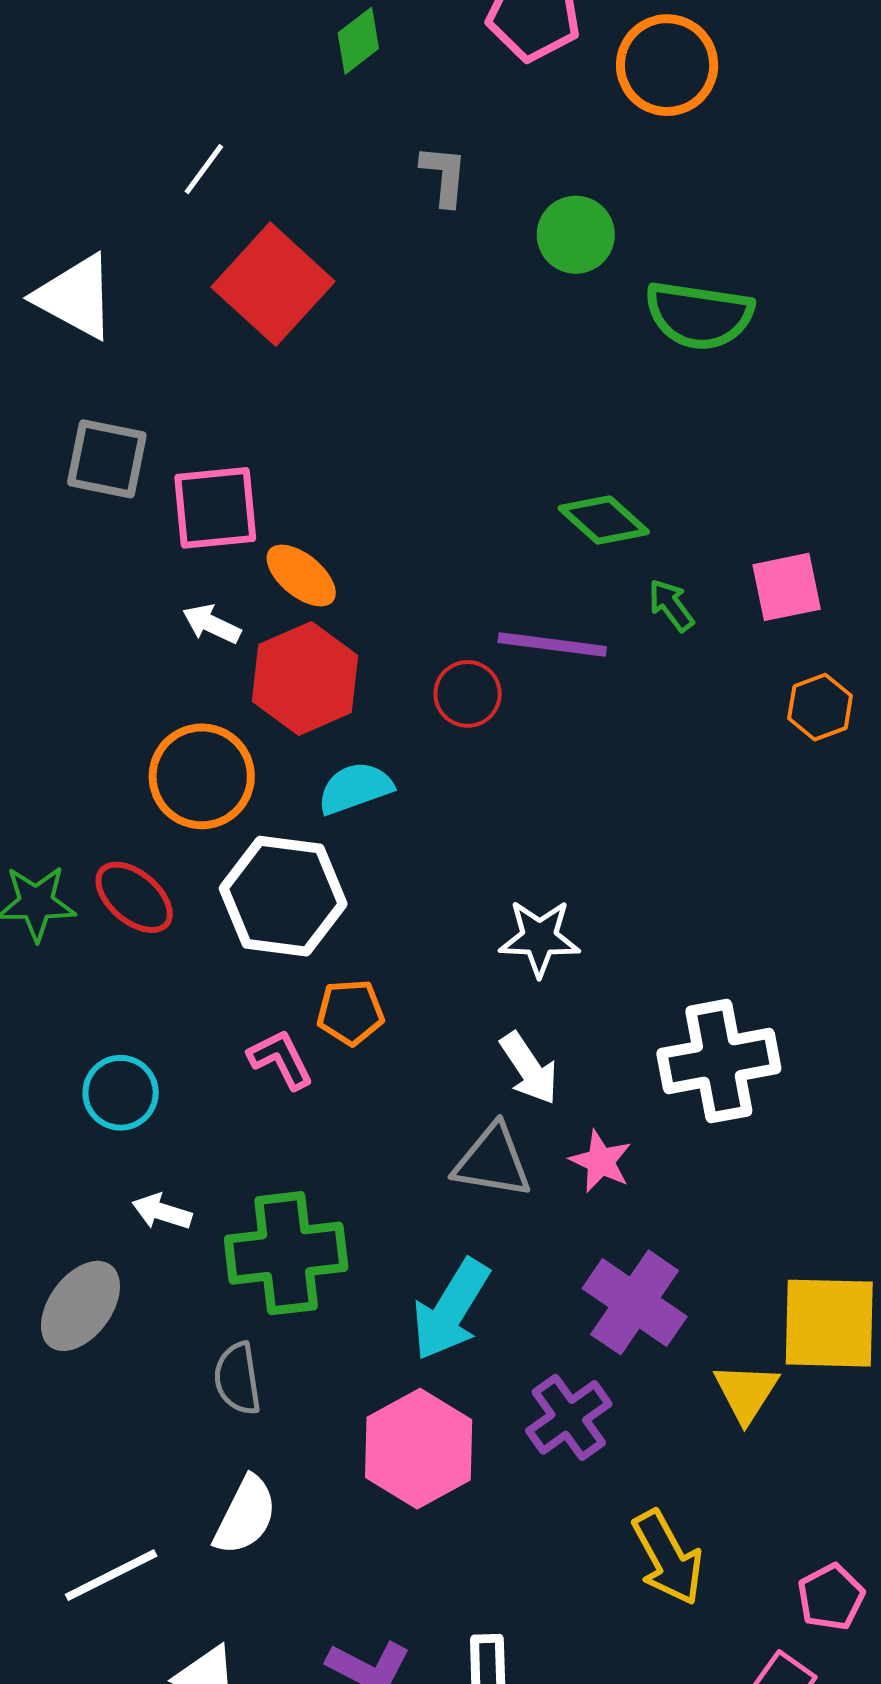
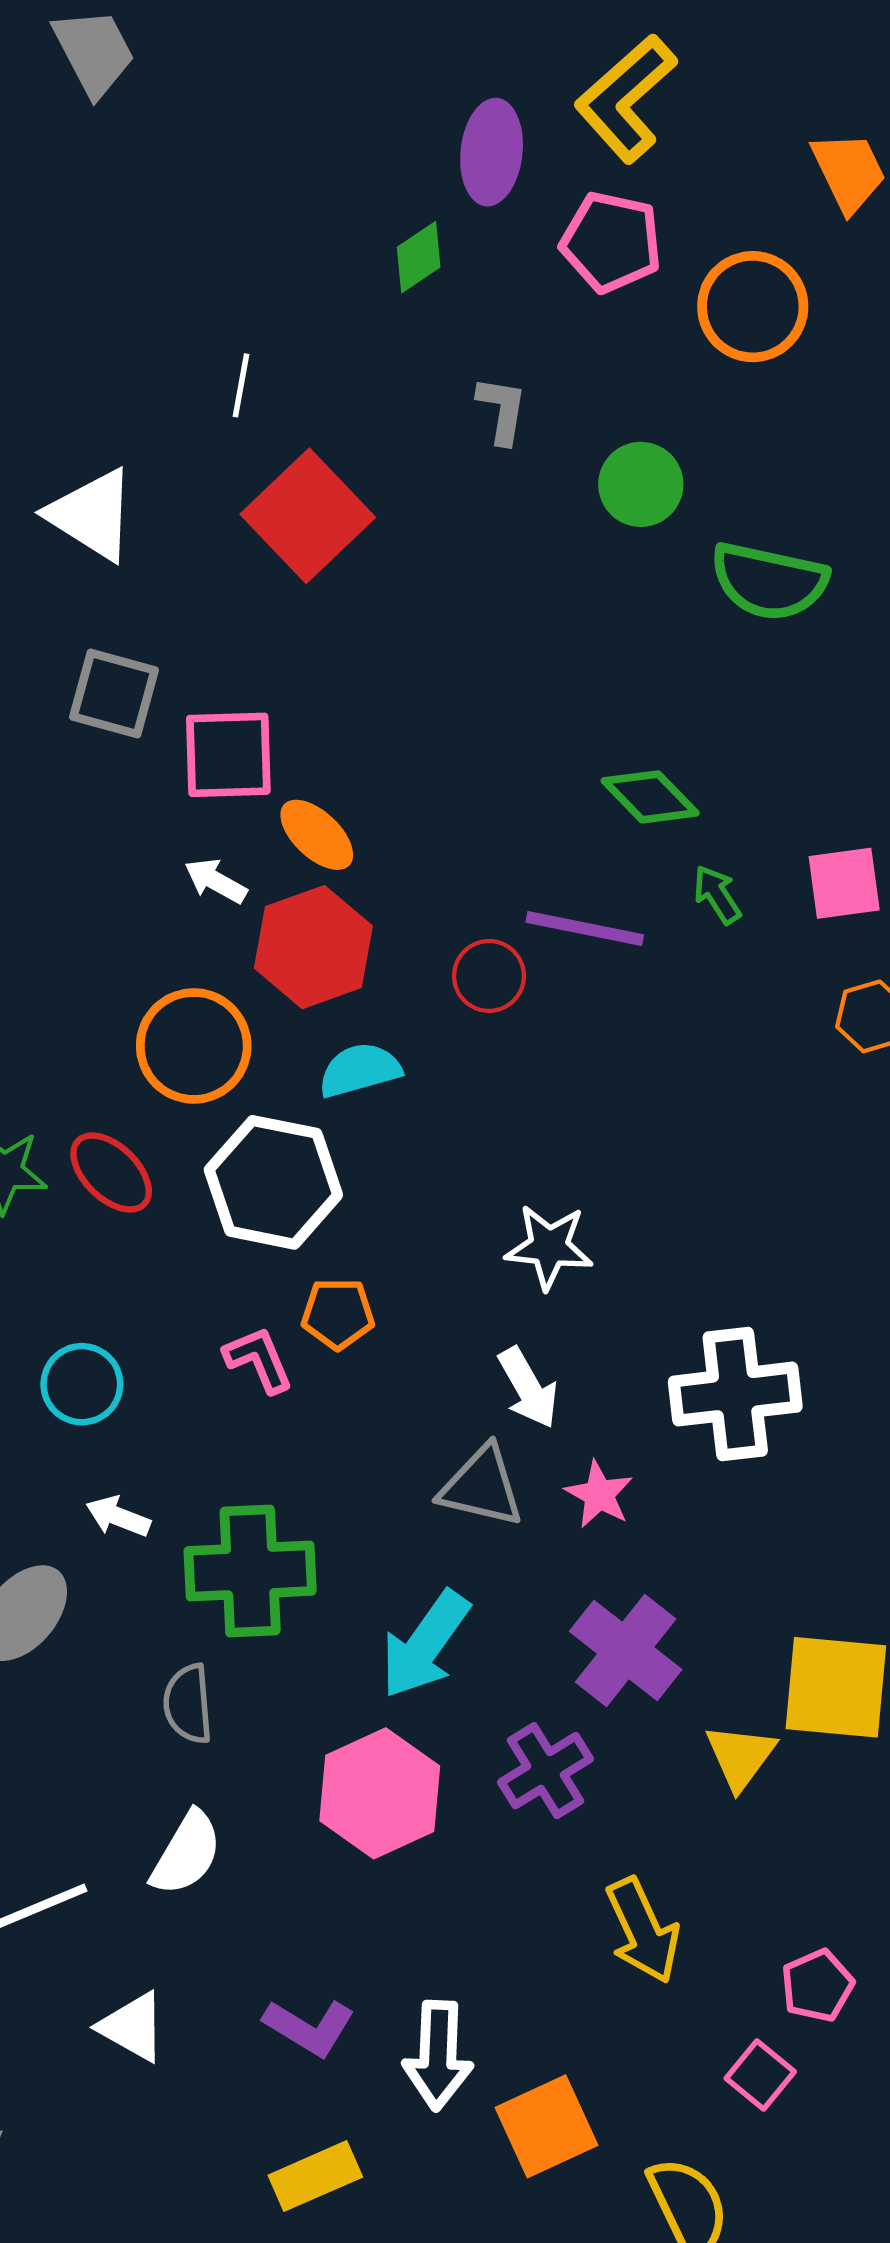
white line: (204, 169) -> (241, 385), turned -30

